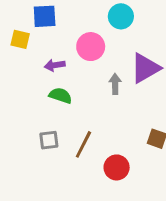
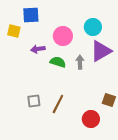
cyan circle: (121, 16) -> (93, 27), moved
green semicircle: (60, 96) -> (58, 62), moved
red circle: (117, 167) -> (91, 119), moved

